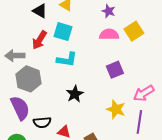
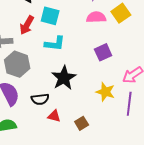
black star: (75, 94) -> (64, 78), size x1.4
black semicircle: (42, 122) -> (40, 99), moved

